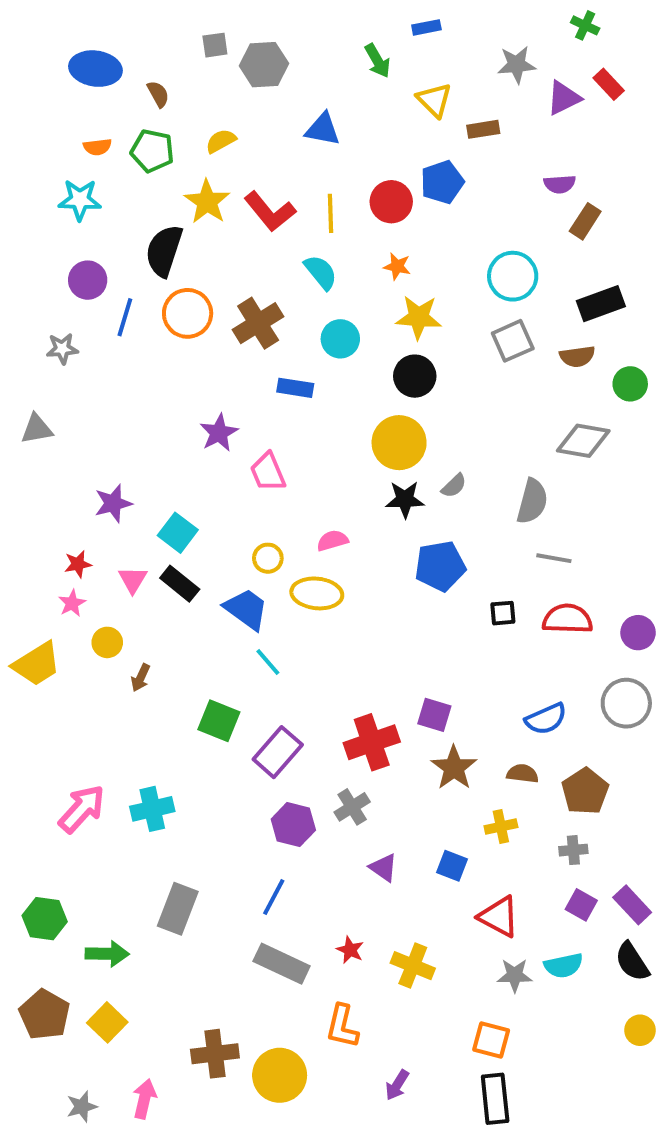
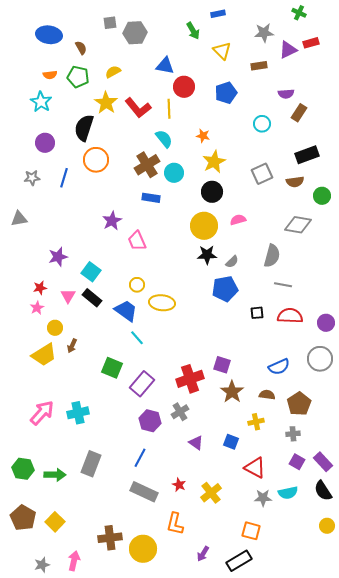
red rectangle: (609, 84) -> (311, 43), turned -63
brown rectangle: (483, 129) -> (259, 66), moved
cyan star: (80, 200) -> (41, 102), turned 30
red circle: (391, 202) -> (184, 87), moved
cyan circle: (513, 276) -> (262, 124), moved, size x0.7
blue line: (125, 317) -> (64, 178), moved
yellow star: (419, 317) -> (214, 162), turned -30
brown cross: (258, 323) -> (147, 165), moved
gray semicircle: (454, 486) -> (232, 262), moved
pink semicircle: (332, 541) -> (238, 220), moved
yellow trapezoid: (37, 664) -> (44, 355), moved
green arrow: (107, 954) -> (55, 475), moved
yellow cross: (413, 966) -> (211, 493), turned 30
black rectangle: (495, 1099) -> (239, 561), moved, turned 65

